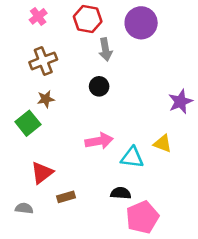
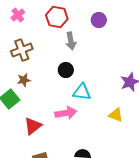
purple circle: (141, 23) -> (99, 20), size x0.6
cyan triangle: (132, 158) -> (82, 92), moved
red triangle: (42, 173) -> (33, 126), moved

